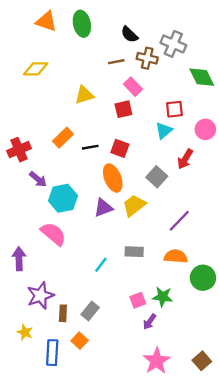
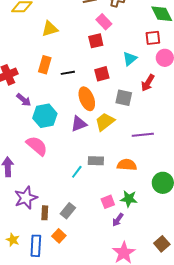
yellow triangle: (84, 95) -> (50, 29), moved
red square: (174, 109) -> (153, 38), moved
orange rectangle: (63, 138) -> (45, 65), turned -30
red square: (120, 148) -> (102, 74), moved, turned -35
gray square: (157, 177) -> (124, 98), turned -30
purple line: (179, 221) -> (143, 135), turned 40
gray rectangle: (134, 252) -> (96, 161), moved
orange semicircle: (176, 256) -> (127, 165), moved
yellow star: (25, 332) -> (13, 240), moved
brown square: (202, 361) -> (162, 244), moved

